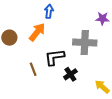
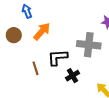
blue arrow: (49, 11) -> (27, 11), moved, turned -32

